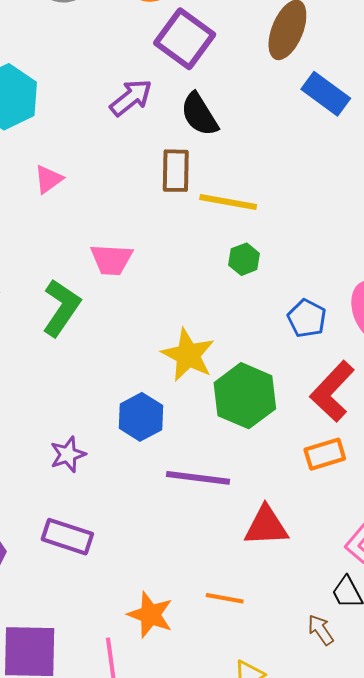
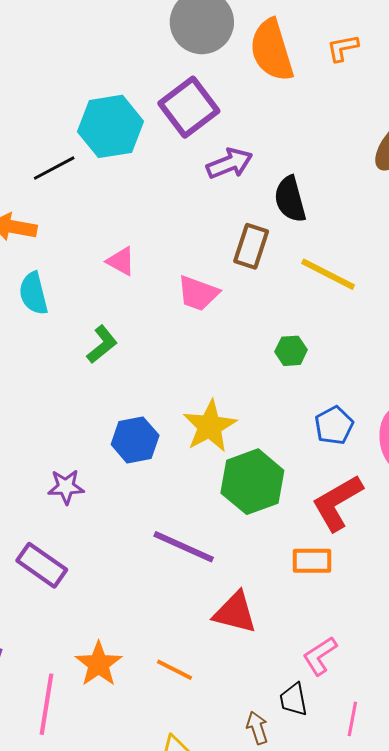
purple square: (185, 39) -> (189, 107), moved
pink triangle: (48, 179) -> (121, 261), moved, turned 48
yellow line: (228, 202) -> (328, 274), moved
pink trapezoid: (112, 260) -> (198, 293), moved
green L-shape: (61, 308) -> (102, 344), size x0.7
blue hexagon: (141, 417) -> (135, 440), moved

